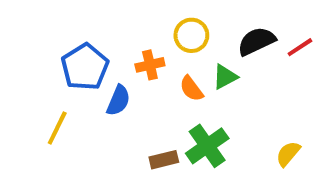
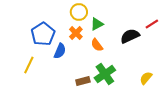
yellow circle: (191, 35) -> (79, 12), moved
black semicircle: (257, 41) -> (130, 36), moved
orange cross: (150, 65) -> (76, 33), turned -32
green triangle: (225, 77) -> (97, 24), moved

